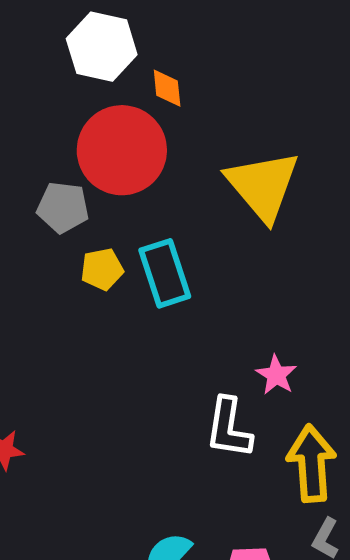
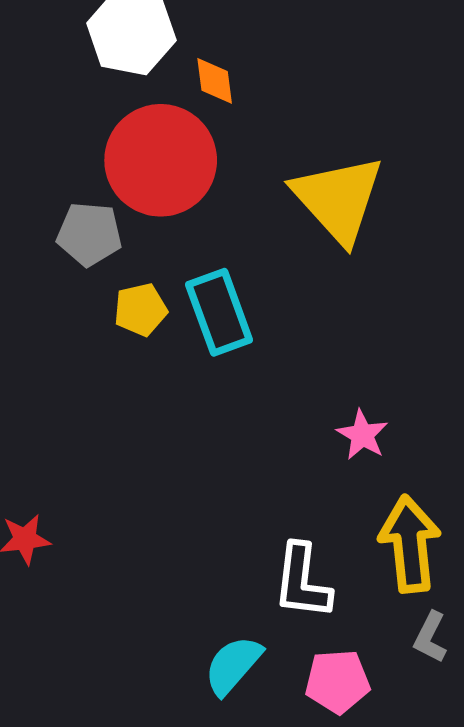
white L-shape: (229, 428) -> (302, 581), moved

